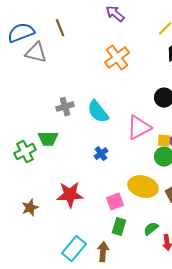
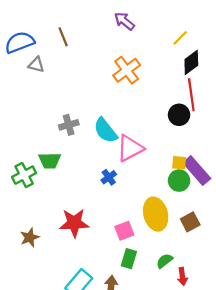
gray triangle: (36, 53) -> (36, 65), size x0.7
pink triangle: (139, 128) -> (130, 148), moved
yellow ellipse: (143, 187) -> (156, 214), turned 60

